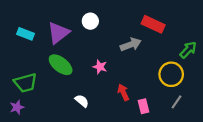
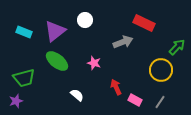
gray line: (176, 102) -> (160, 102), moved
pink rectangle: (144, 106) -> (135, 100), turned -48

